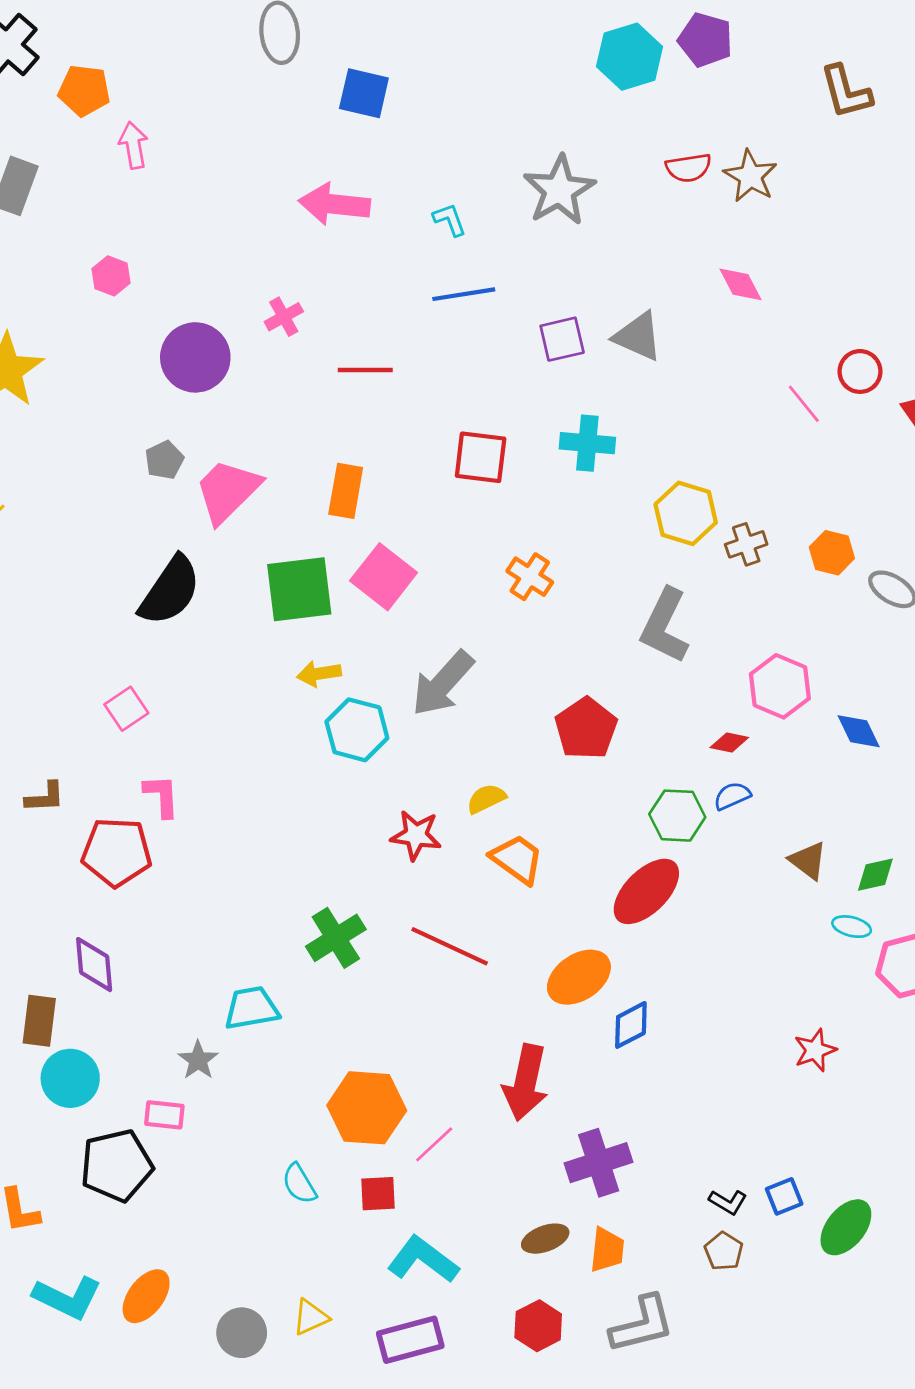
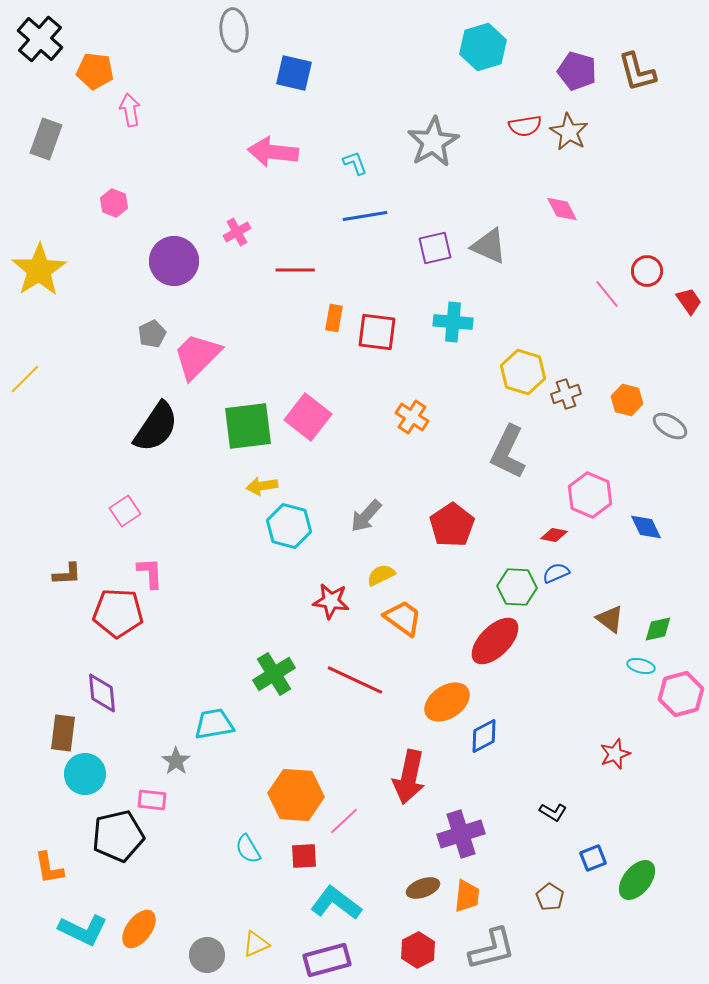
purple pentagon: (705, 40) -> (577, 71), moved
orange rectangle: (346, 491) -> (334, 318), moved, size x0.7
gray arrow: (443, 683) -> (366, 516), moved, size x0.7
black L-shape: (728, 1202) -> (553, 812), moved

